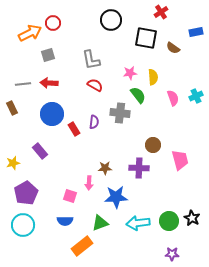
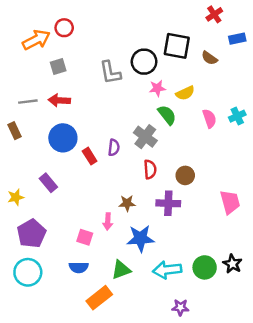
red cross: (161, 12) -> (214, 14), moved
black circle: (111, 20) -> (144, 62), moved
yellow semicircle: (153, 77) -> (185, 93), turned 70
red semicircle: (95, 85) -> (150, 169), moved, turned 56
gray cross: (120, 113) -> (145, 137), turned 30
pink trapezoid: (180, 160) -> (230, 202), moved
purple star: (172, 254) -> (180, 307), moved

